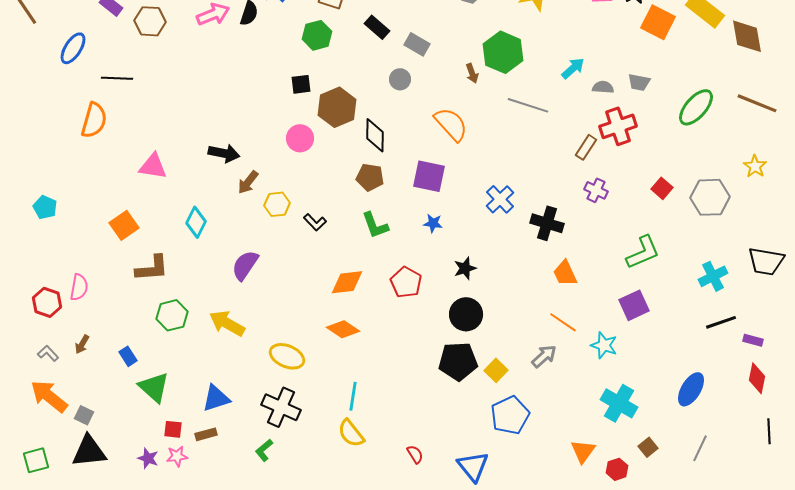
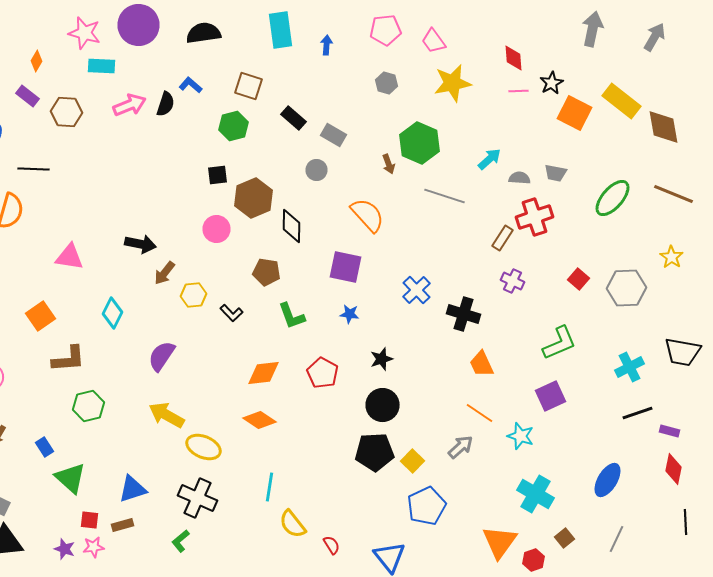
brown pentagon: (370, 177) -> (266, 272), moved
yellow arrow: (227, 323) -> (166, 415), moved
yellow semicircle: (351, 433) -> (292, 524), moved
orange triangle: (583, 451) -> (500, 542), size x1.4

